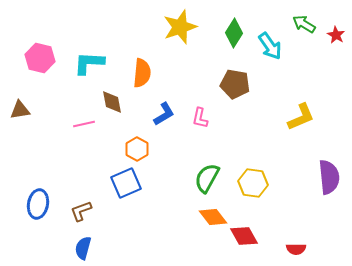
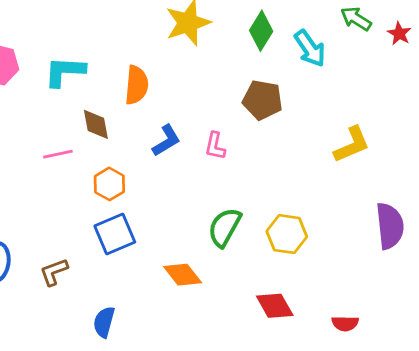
orange hexagon: (137, 149) -> (109, 184), moved
orange diamond: (213, 217) -> (183, 275), moved
blue semicircle: (83, 248) -> (104, 322), moved

